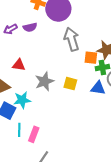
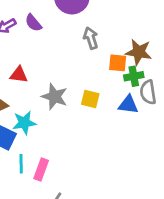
purple semicircle: (30, 27) -> (33, 23), turned 64
gray arrow: (72, 39) -> (91, 38), size x0.7
gray star: (44, 81) -> (54, 97), turned -30

